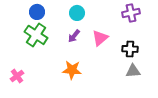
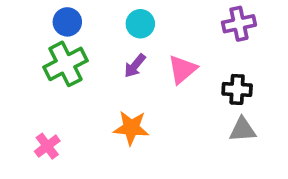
green cross: (36, 35) -> (65, 64), turned 30
pink cross: (17, 76) -> (47, 146), moved

